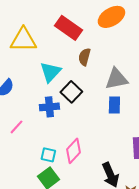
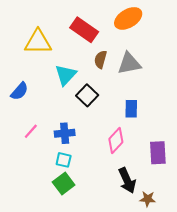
gray triangle: (116, 79) -> (129, 64), moved
blue cross: (49, 107) -> (65, 133), moved
pink diamond: (73, 151) -> (116, 140), moved

